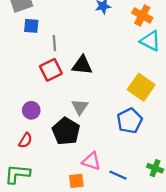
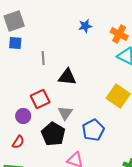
blue square: (31, 26) -> (15, 43), moved
red square: (51, 70) -> (40, 99), moved
blue pentagon: (130, 121) -> (93, 130), moved

